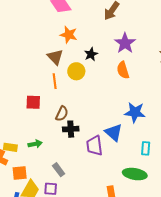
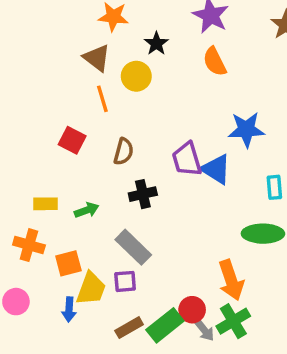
red square: (33, 102) -> (72, 140), turned 35
black cross: (71, 129) -> (143, 194), moved
purple trapezoid: (94, 146) -> (187, 159), moved
yellow rectangle: (10, 147) -> (46, 204), moved
gray rectangle: (59, 170) -> (133, 247), size x1.5

